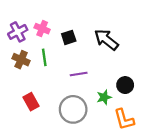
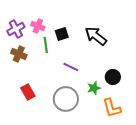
green line: (44, 57) -> (46, 45), moved
purple line: (79, 74) -> (71, 67), turned 35

